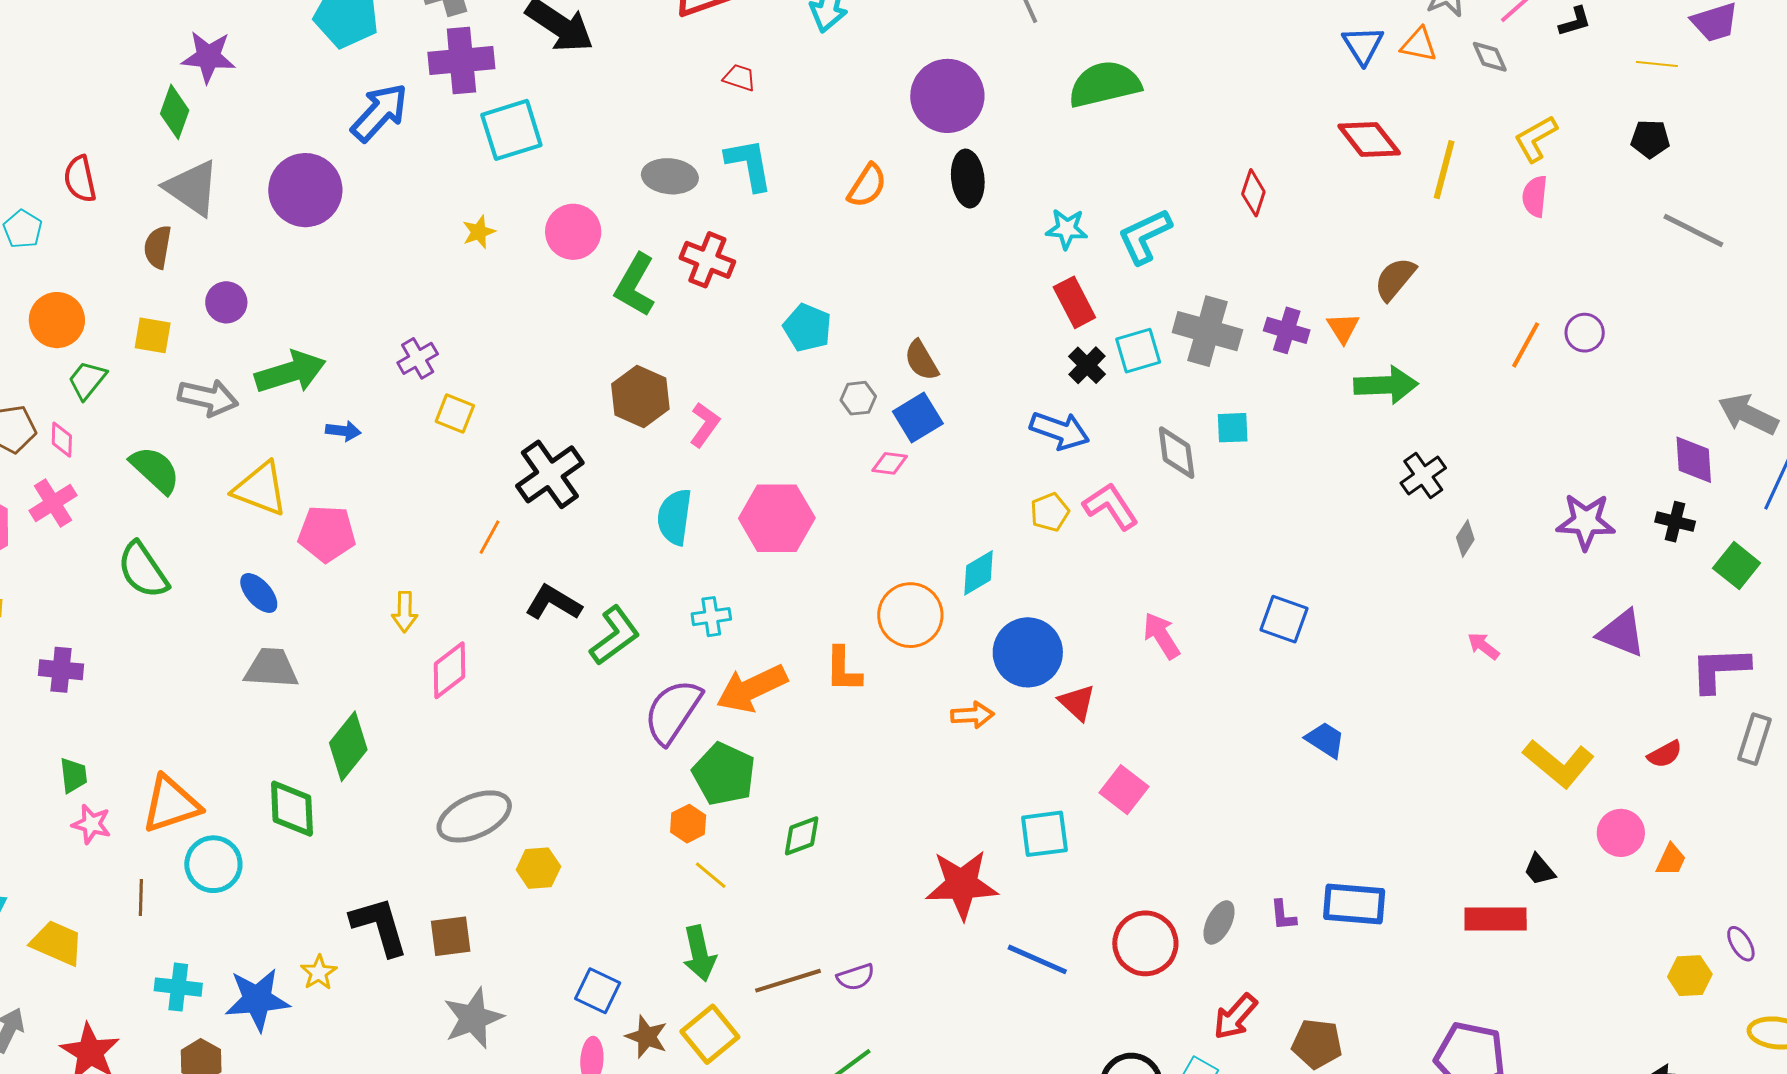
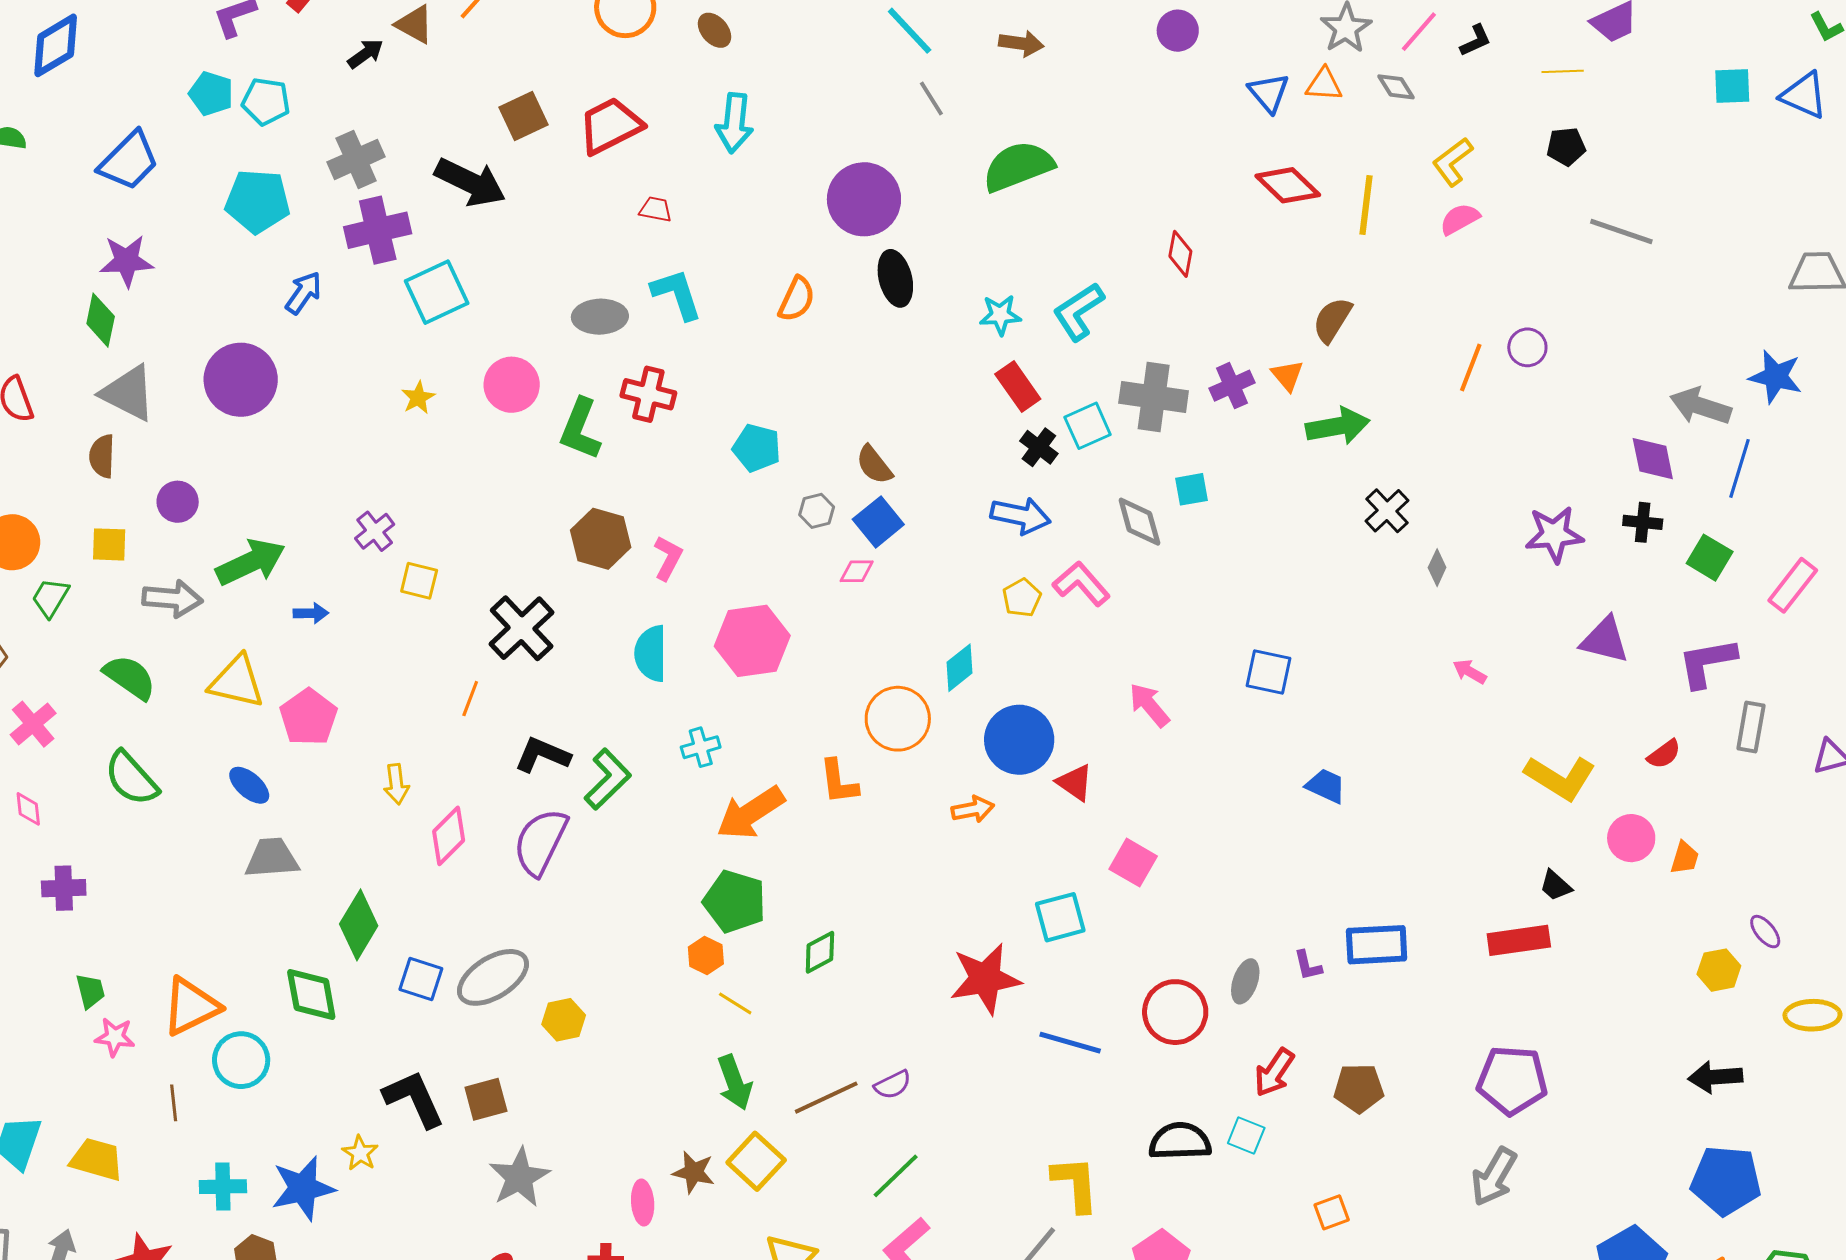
blue arrow: (379, 112) -> (304, 293), size x0.7
pink semicircle: (1535, 196) -> (1460, 219), turned 63
purple cross: (1287, 330) -> (1232, 386), turned -33
pink diamond: (62, 440) -> (28, 809), moved
pink pentagon: (327, 534) -> (309, 717), turned -30
purple semicircle: (673, 711) -> (540, 842), moved
blue square: (598, 991) -> (421, 979), moved

